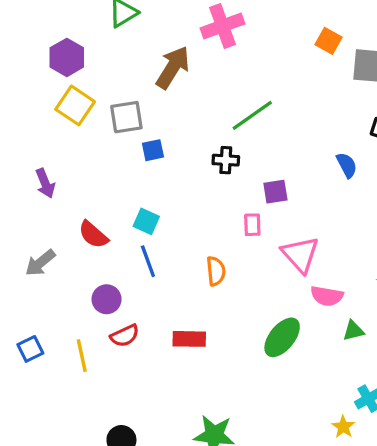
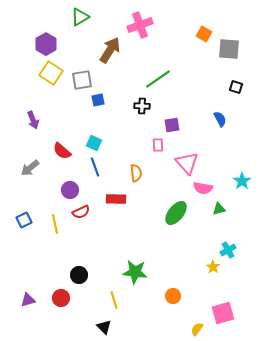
blue semicircle: (347, 165) -> (220, 119), moved
red rectangle: (189, 339) -> (116, 199), moved

